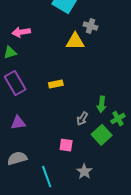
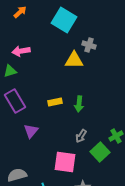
green arrow: (102, 104) -> (79, 104), moved
purple triangle: (18, 123) -> (31, 131), moved, turned -42
pink square: (66, 145) -> (65, 162), size x1.6

